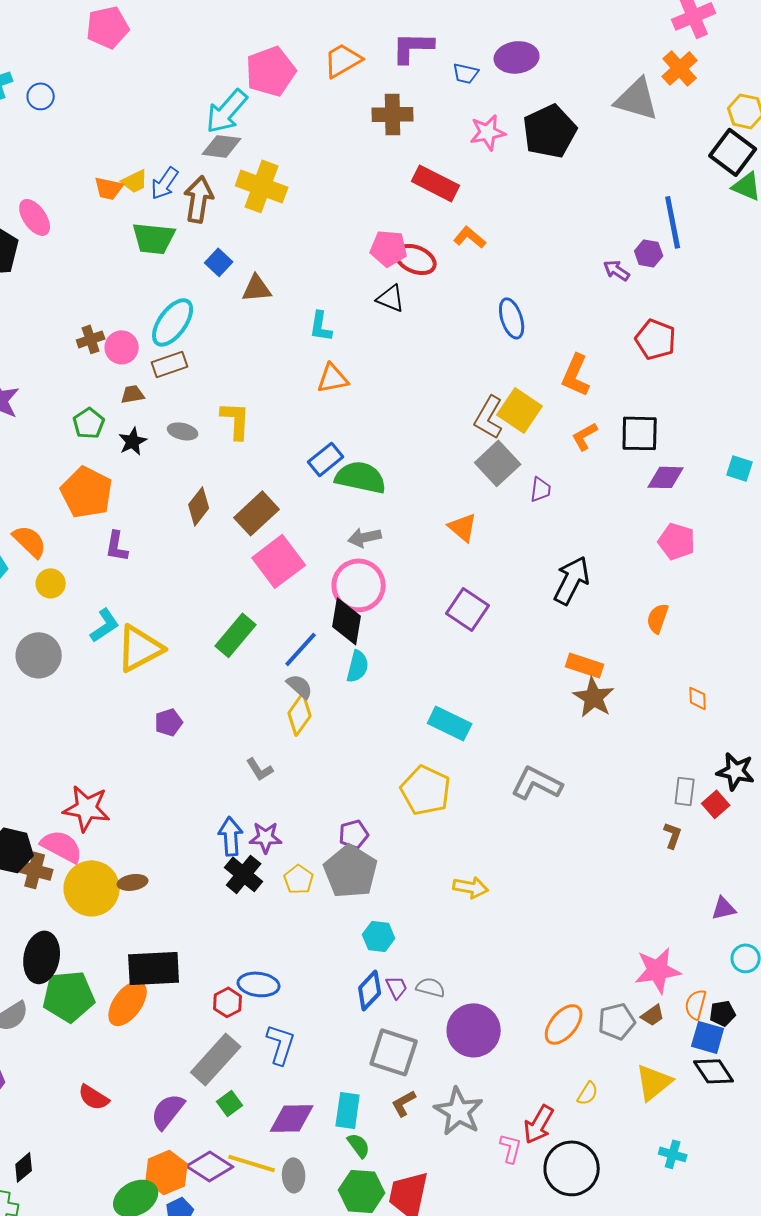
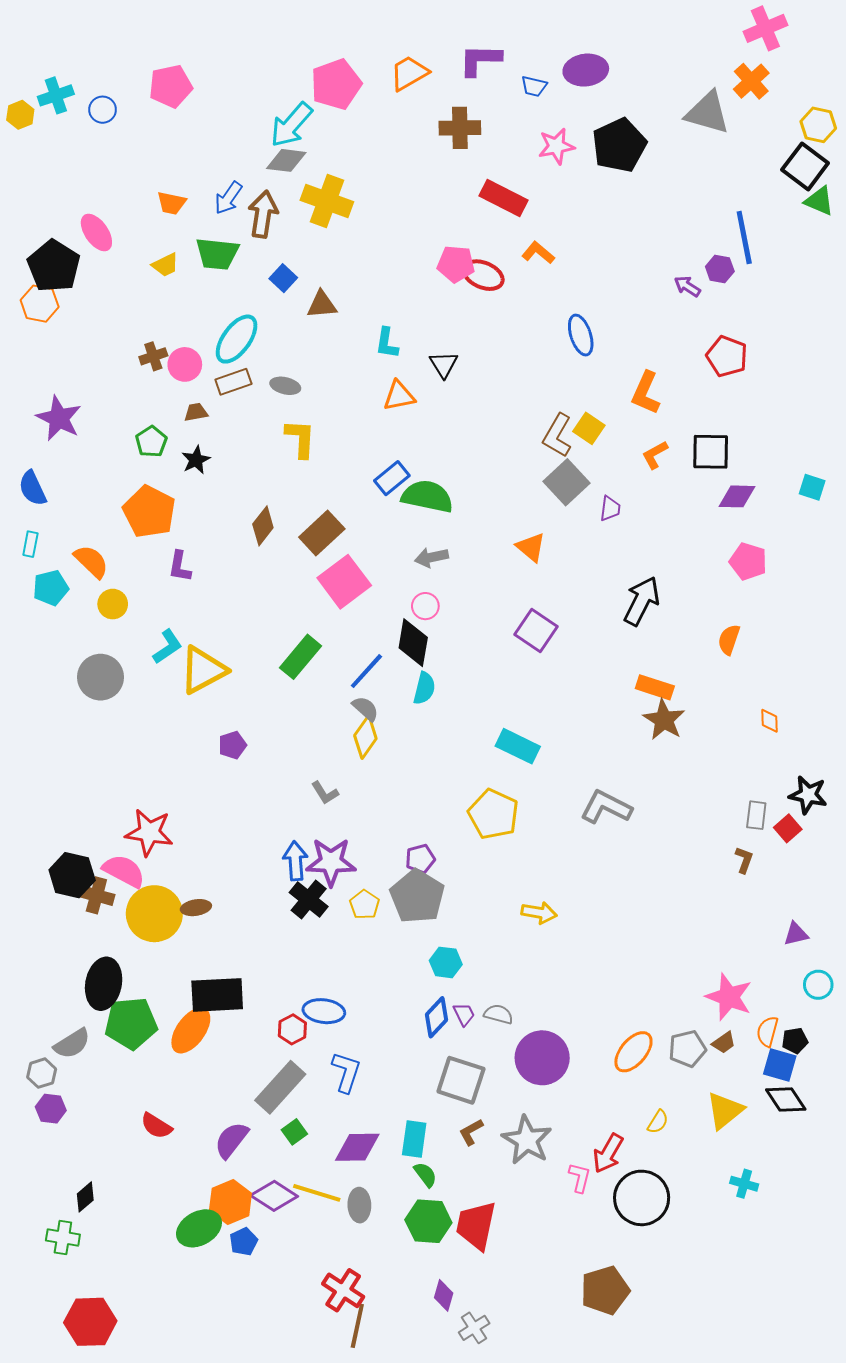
pink pentagon: (108, 27) -> (171, 86), moved
yellow trapezoid: (135, 181) -> (165, 265), moved
black triangle: (391, 298) -> (444, 364), moved, turned 36
yellow square: (520, 410) -> (589, 428), size x0.7
gray ellipse: (183, 431) -> (285, 386), moved
pink circle: (359, 585) -> (425, 606), size x0.5
purple star: (266, 837) -> (331, 862), size x1.5
pink star: (658, 970) -> (729, 997), turned 30

